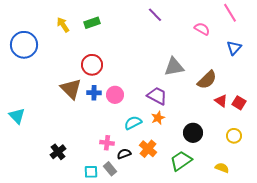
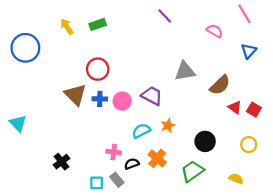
purple trapezoid: (157, 96) -> (152, 96), moved

